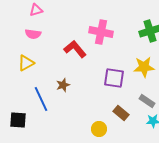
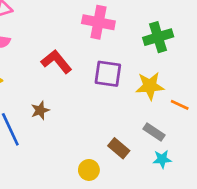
pink cross: (101, 32) -> (98, 22), moved
purple square: (114, 78) -> (108, 74), moved

